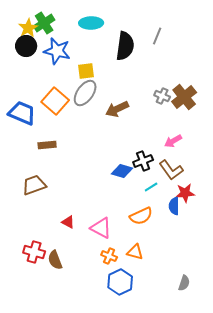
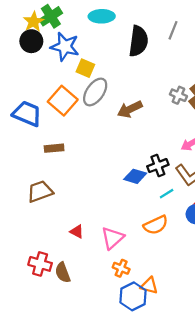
yellow square: (86, 71) -> (85, 68), moved, turned 30
pink triangle: (101, 228) -> (112, 238), turned 50
orange triangle: (135, 252) -> (149, 286), moved

